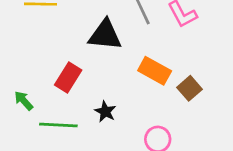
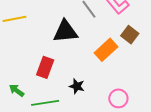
orange rectangle: (155, 71) -> (106, 50), turned -60
brown square: (189, 88) -> (130, 35), moved

